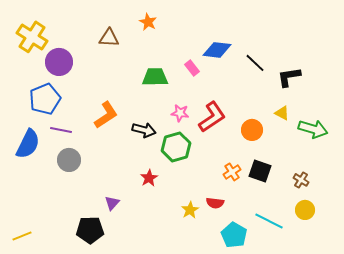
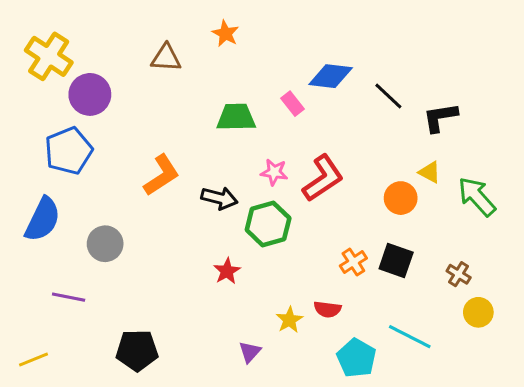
green arrow: (313, 129) -> (477, 197), turned -148
purple line: (61, 130) -> (69, 297), moved
orange circle: (252, 130) -> (401, 198), moved
purple triangle: (112, 203) -> (250, 352), moved
yellow circle: (305, 210) -> (478, 312), moved

